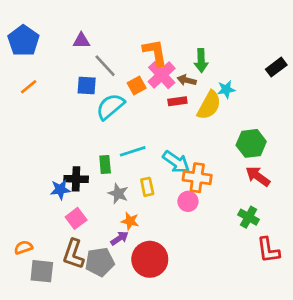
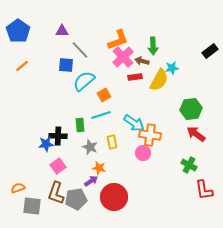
orange L-shape: (155, 53) -> (118, 40), turned 80
orange square: (137, 85) -> (104, 95), moved

